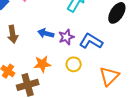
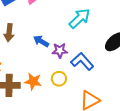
orange star: (42, 64) -> (33, 81), moved

